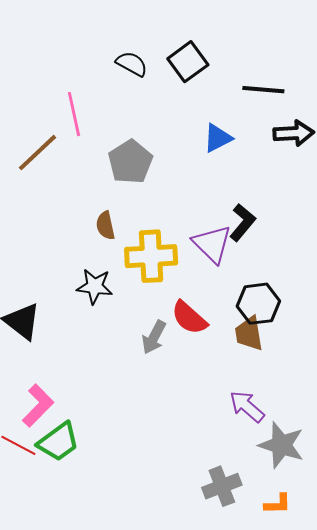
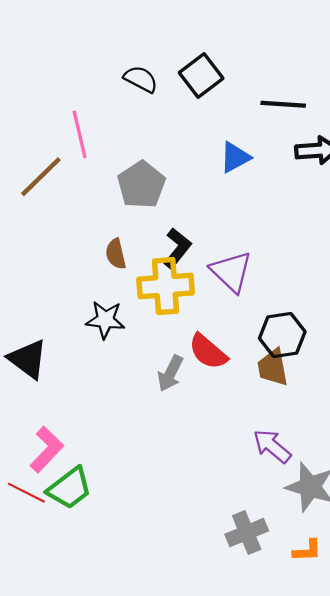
black L-shape: (243, 222) -> (177, 248), moved

